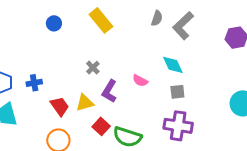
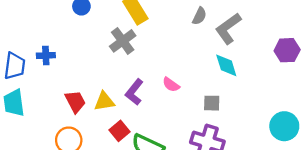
cyan diamond: (173, 65) -> (226, 65), moved
gray cross: (93, 68) -> (123, 41), moved, size x1.6
blue cross: (34, 83) -> (46, 55), moved

